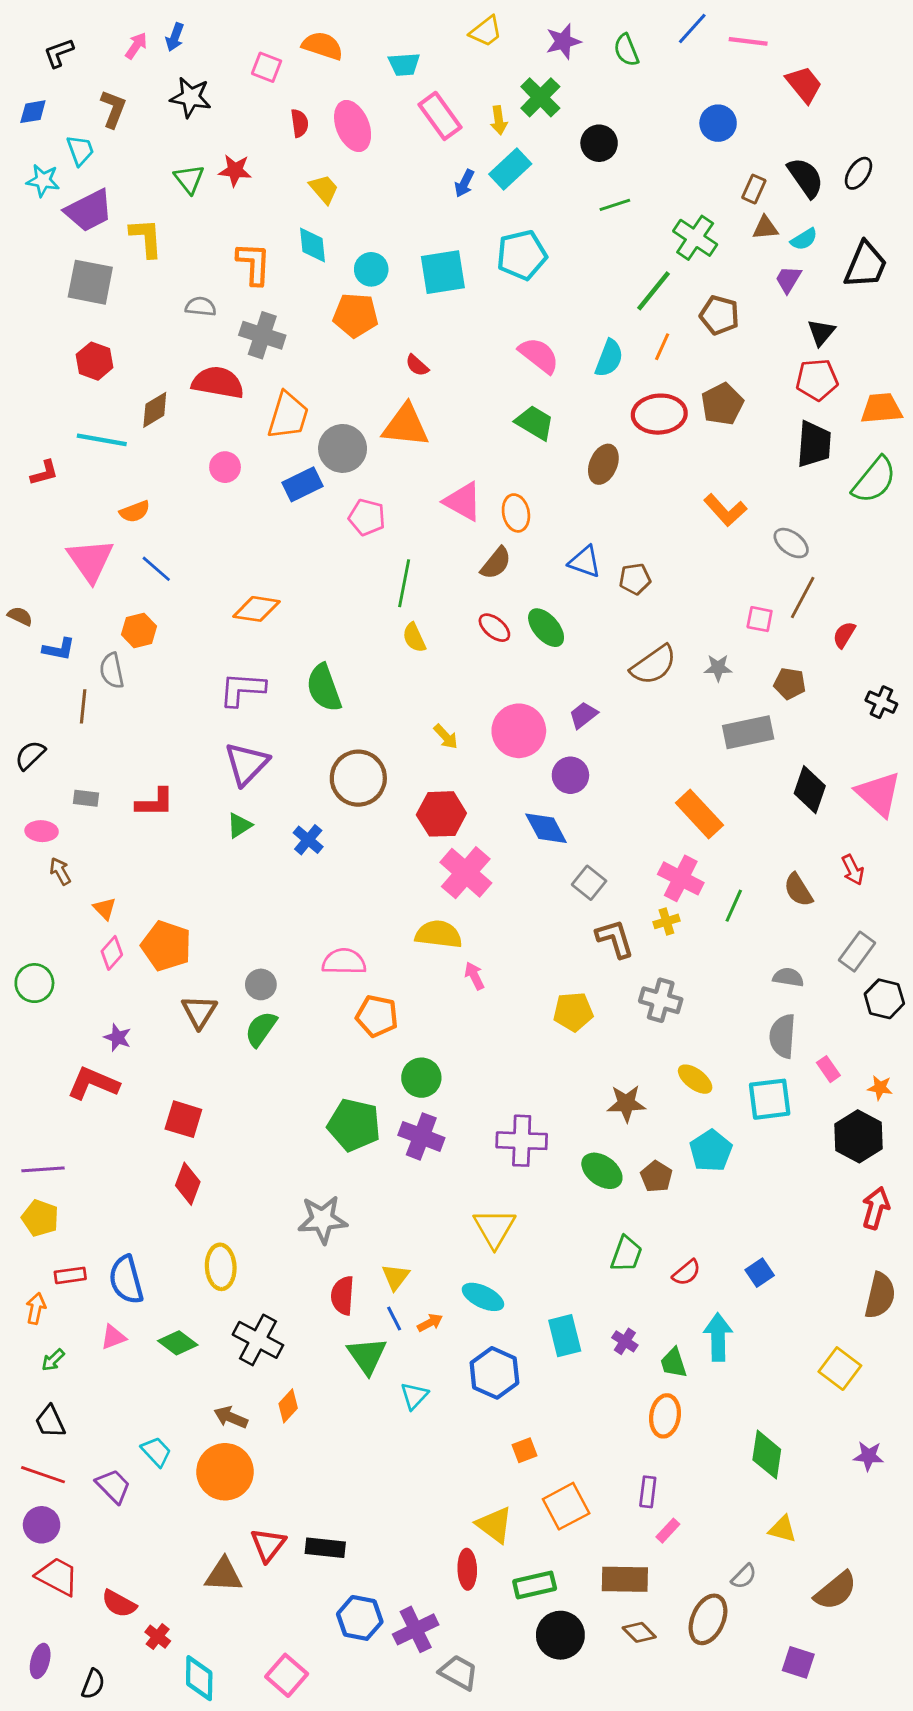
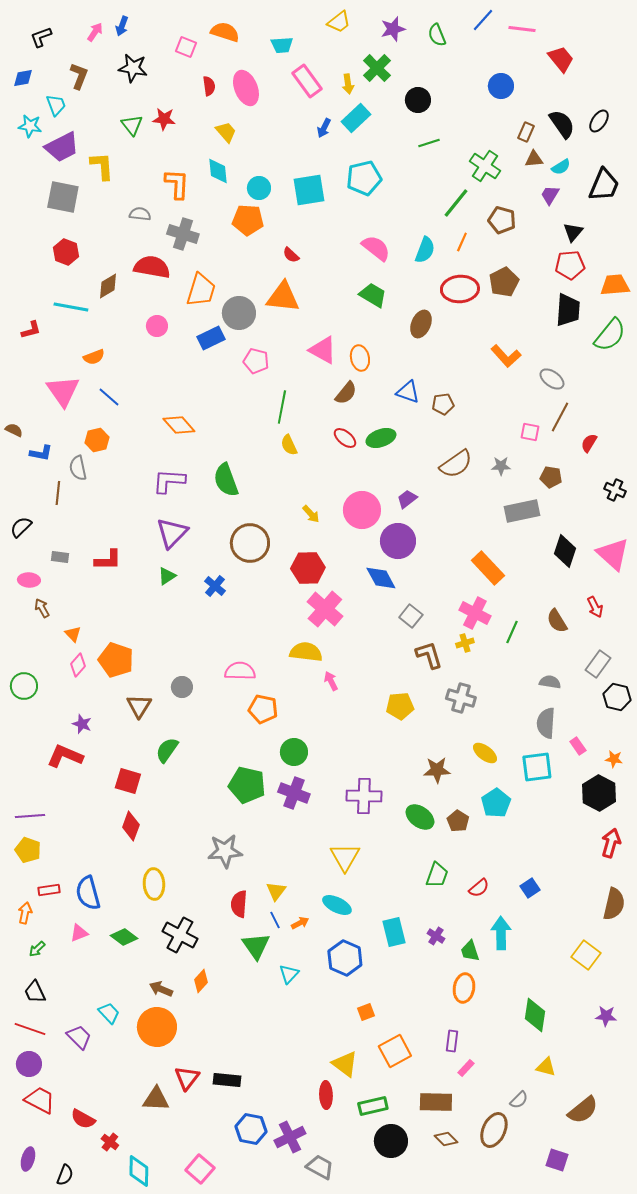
orange diamond: (257, 609) -> (179, 425), turned 40
green ellipse: (546, 628) -> (381, 438), turned -68
purple circle: (570, 775) -> (398, 541), size x1.4
green semicircle: (261, 1029) -> (167, 750), moved

